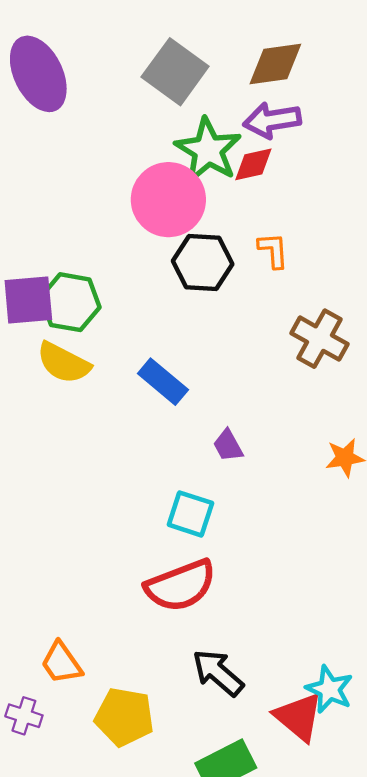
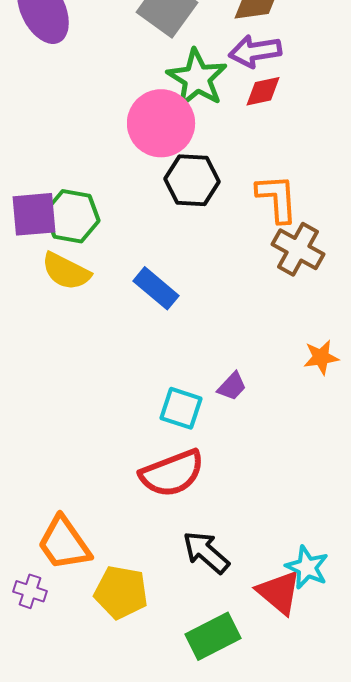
red diamond: (253, 164) -> (263, 91), moved
orange L-shape: (273, 250) -> (277, 198), moved, size x1.5
purple trapezoid: (228, 446) -> (232, 386), moved, turned -108
orange trapezoid: (61, 663) -> (64, 543), size x1.4

